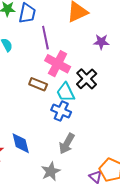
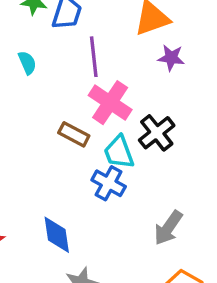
purple star: (101, 42) -> (171, 58), moved
blue diamond: (21, 143) -> (57, 235), moved
gray arrow: (67, 144) -> (168, 228), moved

